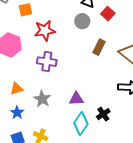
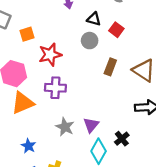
orange triangle: (16, 89) -> (23, 103), moved, size x1.6
gray star: (42, 99) -> (65, 127), moved
purple triangle: (76, 99) -> (91, 125), turned -42

